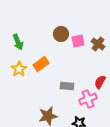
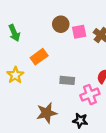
yellow star: (19, 69) -> (15, 75), moved

